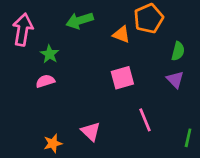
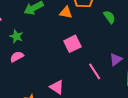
green semicircle: (178, 51) -> (109, 17), turned -40
purple triangle: (175, 80) -> (116, 59), moved, turned 48

